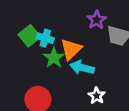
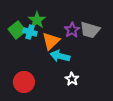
purple star: (97, 20) -> (72, 30), moved
green star: (54, 58) -> (37, 20), moved

